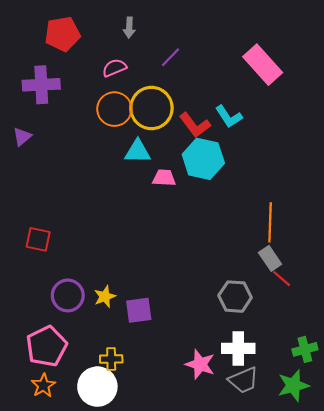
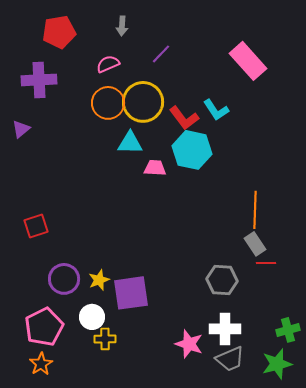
red square: (38, 239) -> (36, 226), turned -30
red line: (282, 279) -> (266, 263), turned -42
purple square: (139, 310) -> (131, 293), size x1.4
white circle: (97, 387) -> (92, 317), moved, size x0.7

